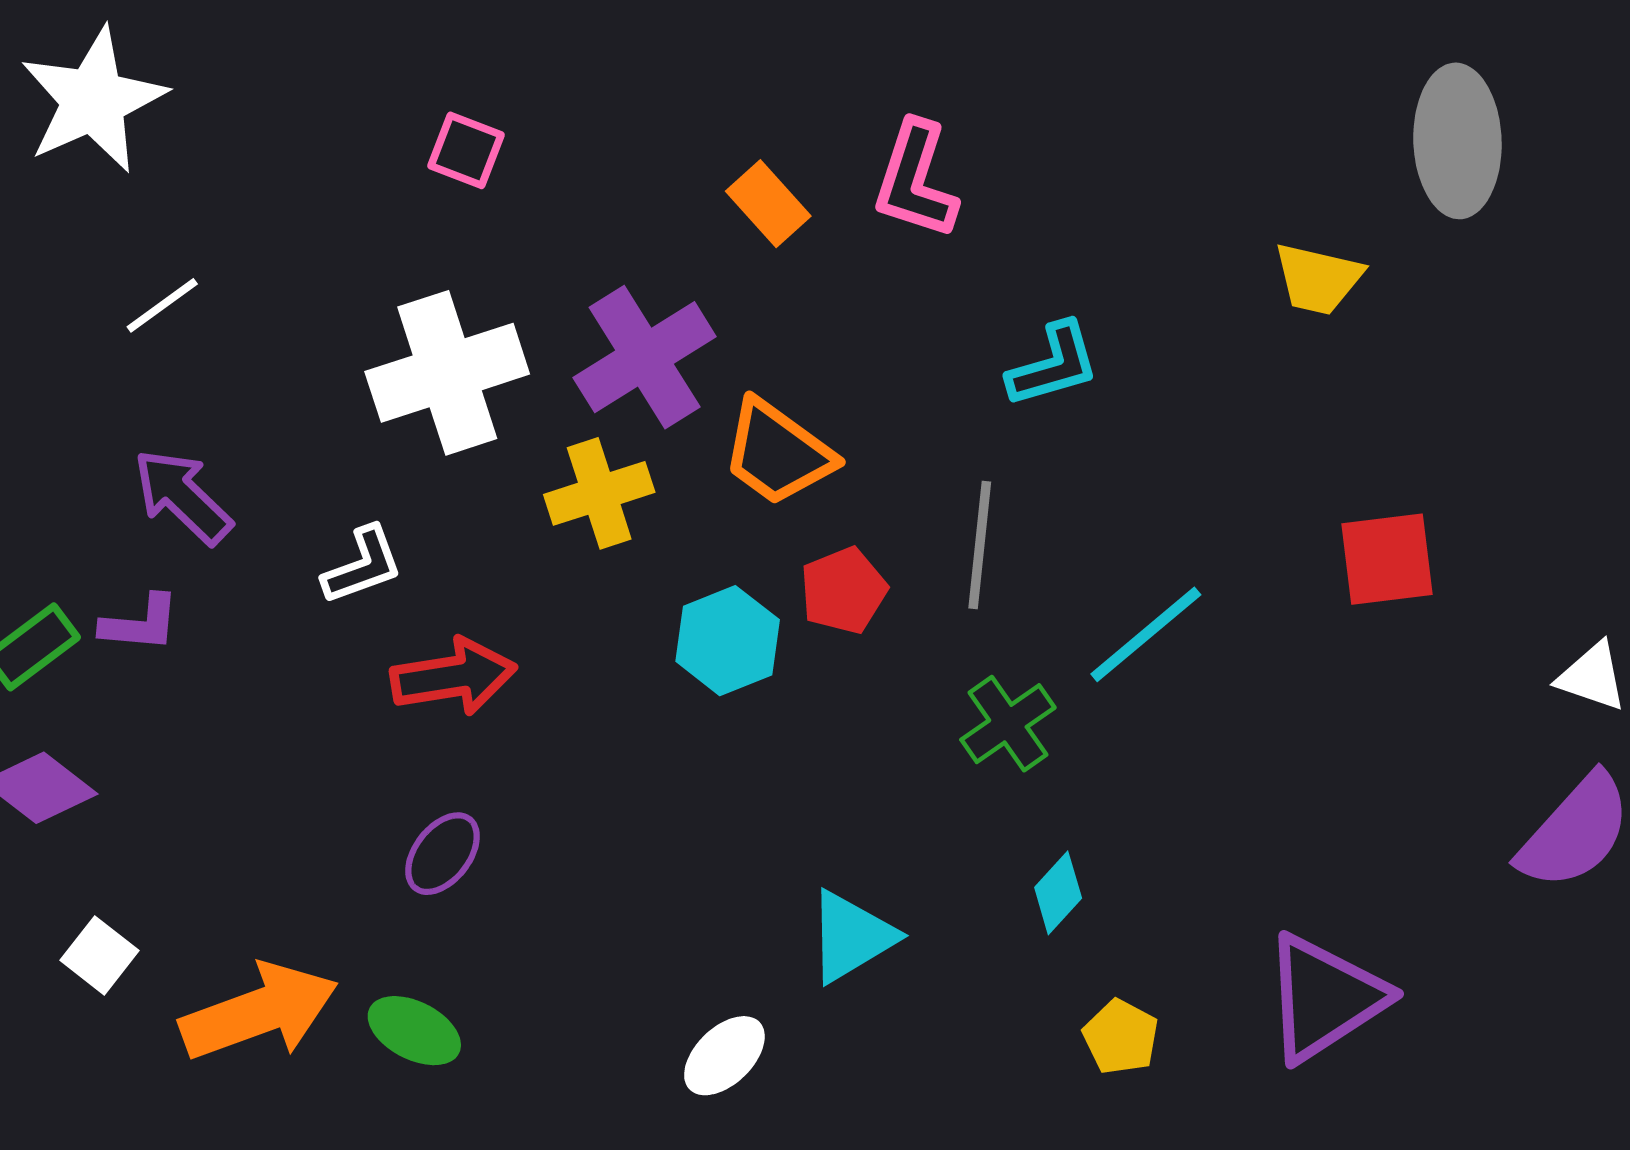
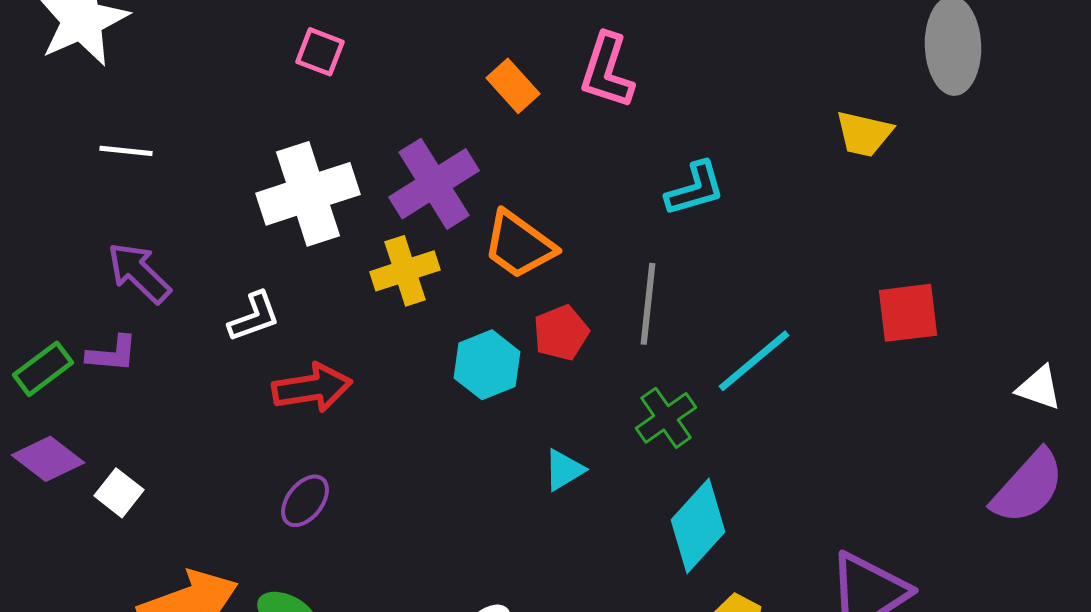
white line: (162, 305) -> (126, 151), turned 42
cyan diamond: (1058, 893) -> (698, 526), size x1.8
cyan triangle: (851, 937) -> (564, 470), moved, size x0.7
white square: (99, 955) -> (119, 493), moved

